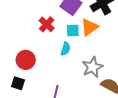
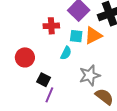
red cross: (47, 24) -> (51, 26), turned 35
black square: (18, 83) -> (44, 80), moved

